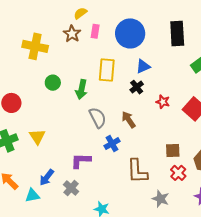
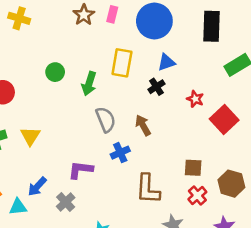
yellow cross: (35, 46) -> (19, 18), moved, size x0.7
red star: (163, 102) -> (195, 99), moved

